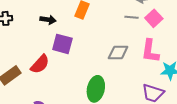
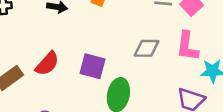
purple square: (62, 44) -> (92, 66), moved

